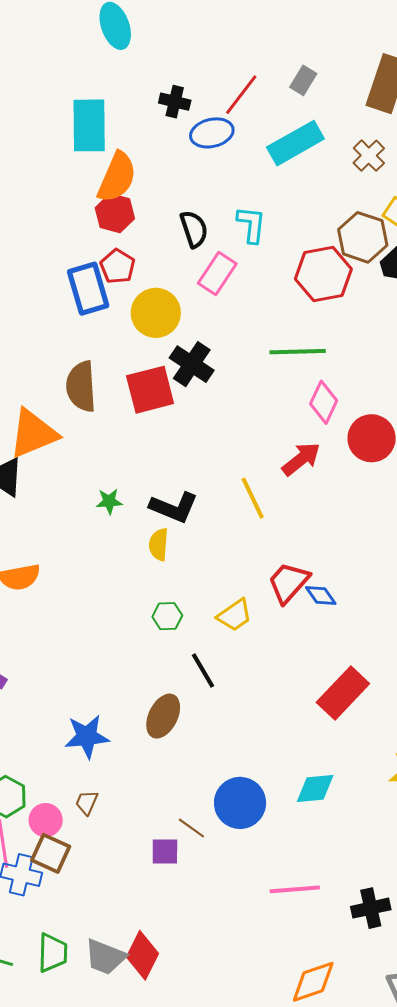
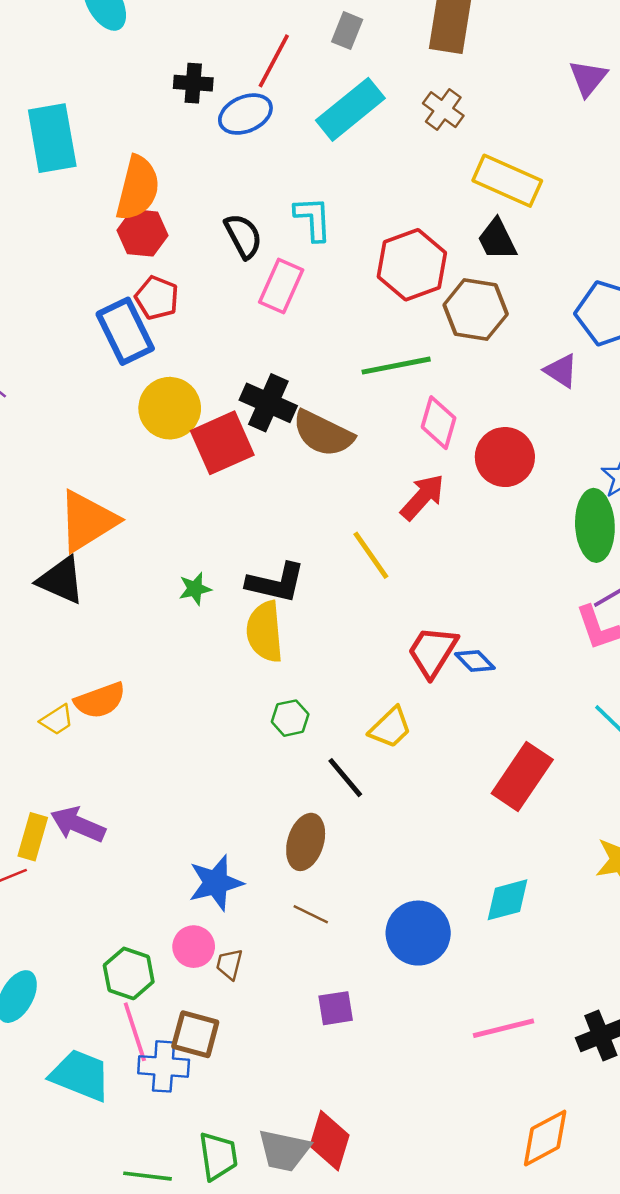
cyan rectangle: (89, 125) -> (52, 138), moved
brown hexagon: (363, 237) -> (476, 309), moved
yellow circle: (156, 313) -> (170, 408), moved
brown semicircle: (81, 386) -> (323, 433), moved, turned -51
yellow semicircle: (159, 544) -> (265, 632), size x1.5
yellow trapezoid: (234, 615) -> (390, 728), moved
pink circle: (46, 820) -> (194, 947), moved
brown line: (191, 828) -> (311, 914), moved

